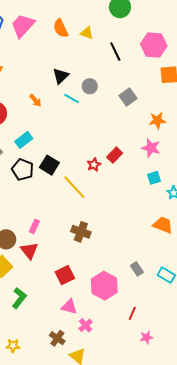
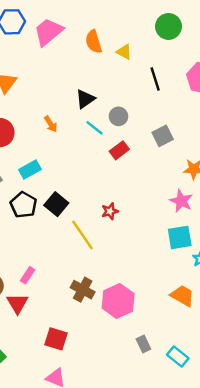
red rectangle: (115, 155) -> (119, 150), moved
cyan square: (154, 178) -> (180, 237), size x1.5
red square: (65, 275) -> (56, 339), turned 36
pink hexagon: (104, 286) -> (118, 301), moved

